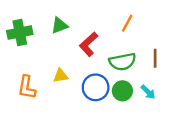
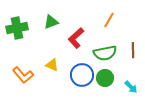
yellow triangle: (61, 76) -> (52, 65), turned 32
orange L-shape: (27, 87) -> (23, 75), turned -50
cyan arrow: (148, 92) -> (131, 87), moved

